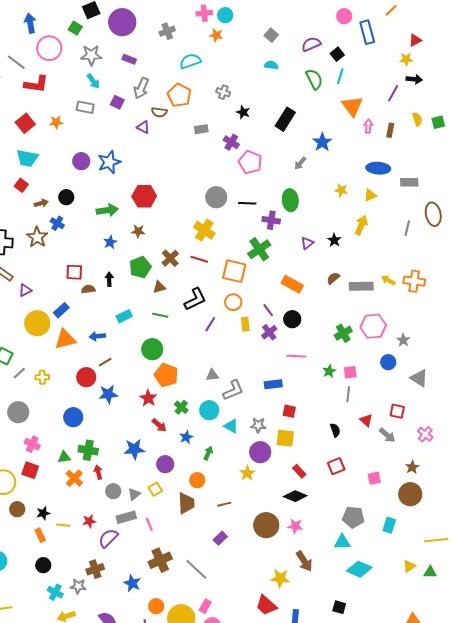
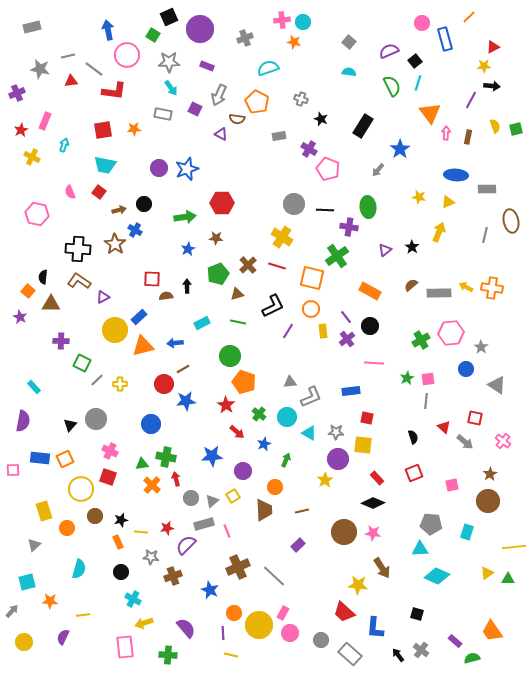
red square: (25, 123) -> (103, 130), turned 30
gray star: (78, 586) -> (151, 557), moved

